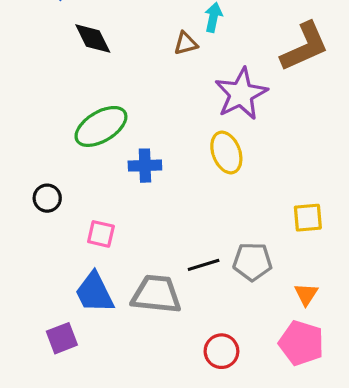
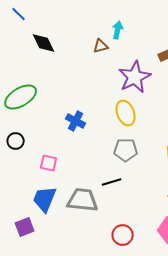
green ellipse: (101, 126) -> (21, 97), moved
blue cross: (145, 166) -> (76, 121), turned 30
gray pentagon: (252, 262) -> (126, 150), moved
blue trapezoid: (94, 293) -> (45, 199), turned 48

